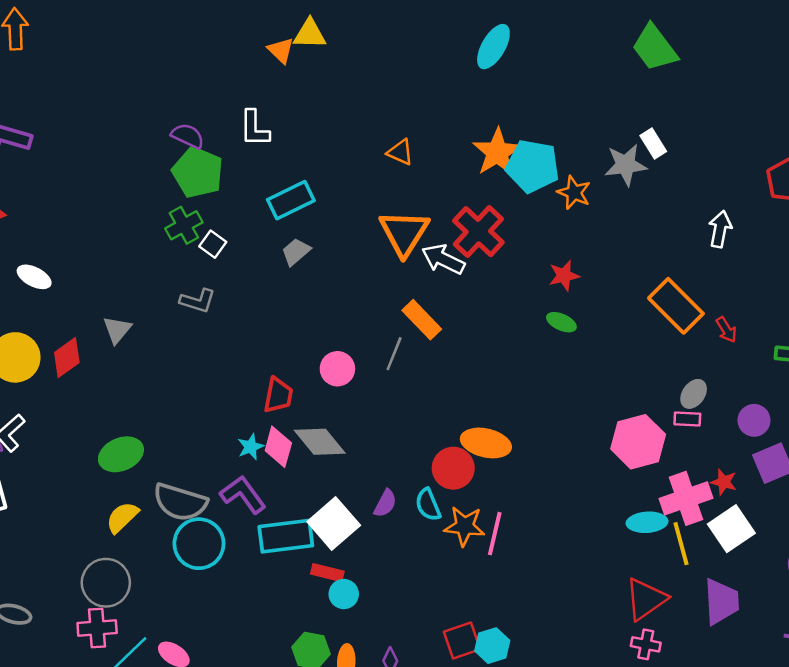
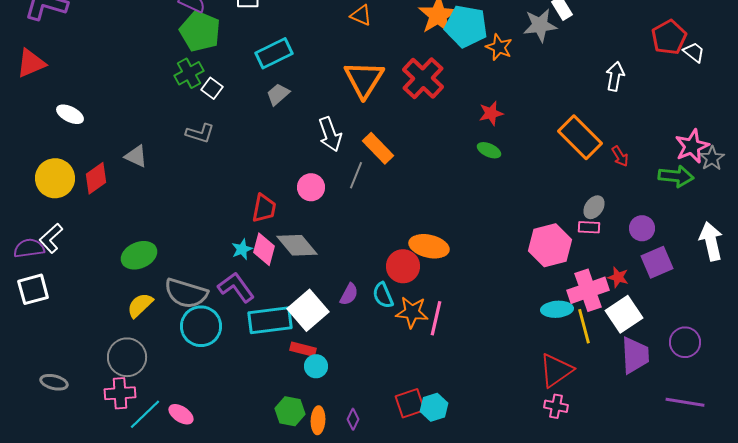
white arrow: (443, 259) -> (330, 134), moved, turned -136
gray triangle: (117, 330) -> (136, 156), turned -45
purple trapezoid: (721, 602) -> (635, 355), moved

